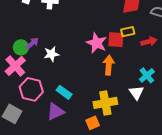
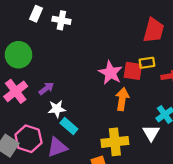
purple arrow: (32, 43) -> (46, 88), moved
green circle: (21, 47) -> (18, 55), moved, size x1.5
white star: (51, 54) -> (57, 109), moved
pink hexagon: (31, 89) -> (28, 139), moved

